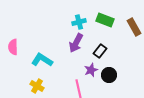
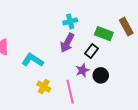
green rectangle: (105, 20) -> (104, 34), moved
yellow cross: (37, 86) -> (44, 87), moved

